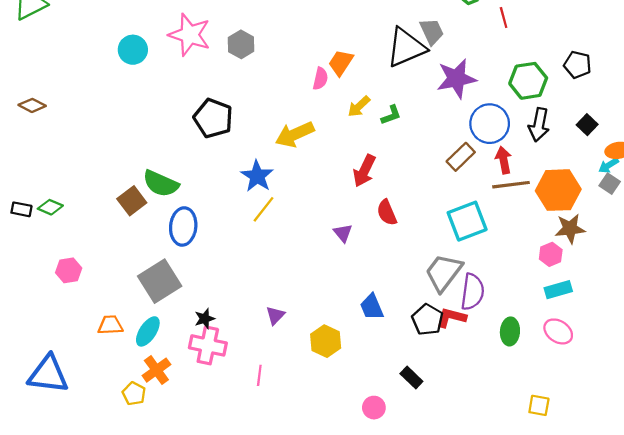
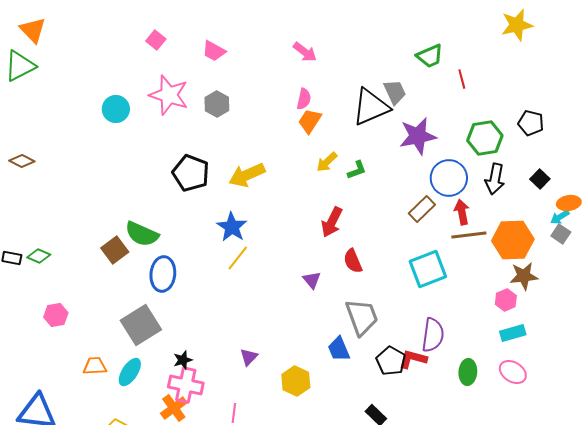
pink semicircle: (320, 79) -> (304, 99), moved
yellow arrow: (295, 134) -> (247, 175), moved
gray trapezoid: (444, 273) -> (362, 317), moved, turned 123
orange cross: (156, 370) -> (174, 408), moved

